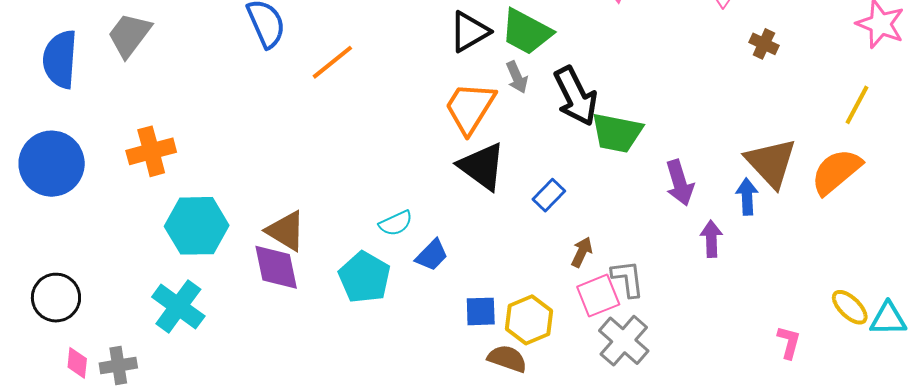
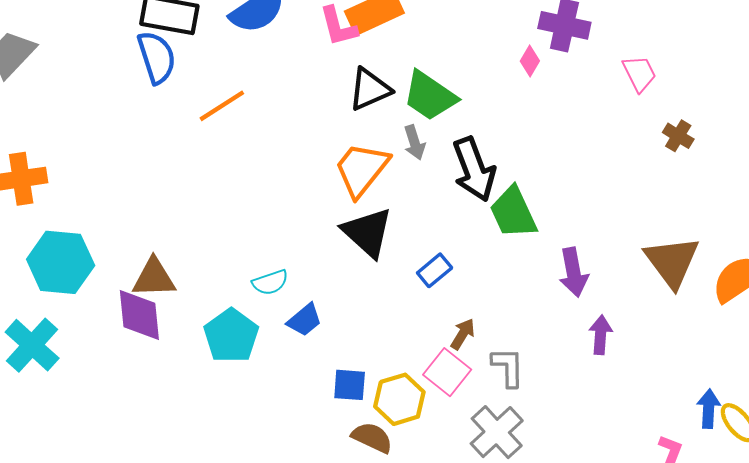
green trapezoid: (617, 133) -> (513, 213), turned 48
blue arrow: (747, 197) -> (709, 409), moved
brown triangle: (286, 231) -> (154, 278), turned -39
pink square: (598, 296) -> (447, 372), moved, turned -36

